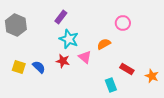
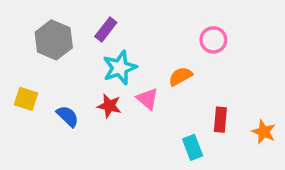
gray hexagon: (16, 25) -> (54, 40), moved
cyan star: (69, 39) -> (120, 68), turned 30
yellow square: (19, 67) -> (26, 99), moved
red rectangle: (127, 69) -> (220, 120), turned 64

